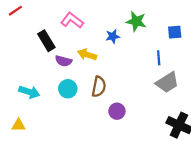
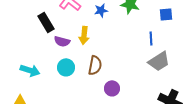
blue star: (113, 36) -> (101, 10), moved
yellow arrow: (87, 55) -> (84, 35), turned -102

